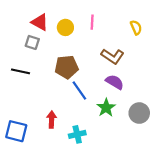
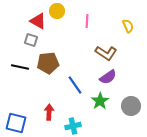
yellow circle: (65, 27) -> (57, 11), moved
brown pentagon: (67, 67) -> (48, 63), moved
purple semicircle: (115, 82) -> (108, 77), turned 114

